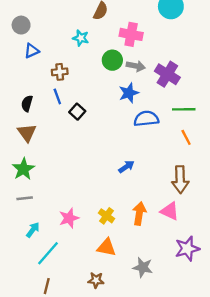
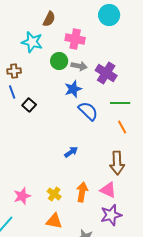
cyan star: (81, 38) -> (32, 42), size x1.5
blue semicircle: (146, 119) -> (88, 111), turned 50
purple star: (187, 249) -> (111, 215), moved

